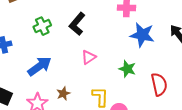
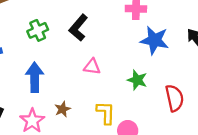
pink triangle: (89, 57) -> (92, 67), turned 42
blue arrow: (40, 66) -> (35, 77), turned -55

